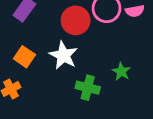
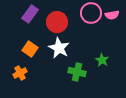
red circle: (76, 20) -> (57, 22), moved

